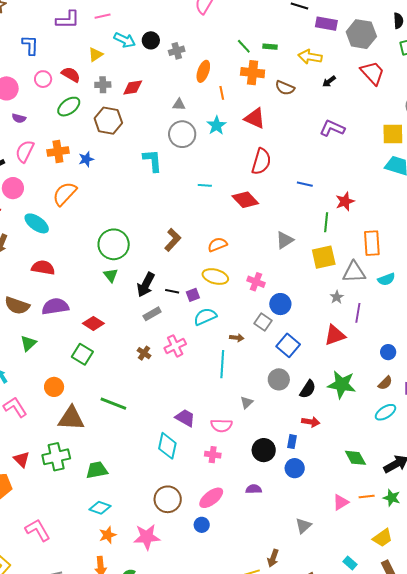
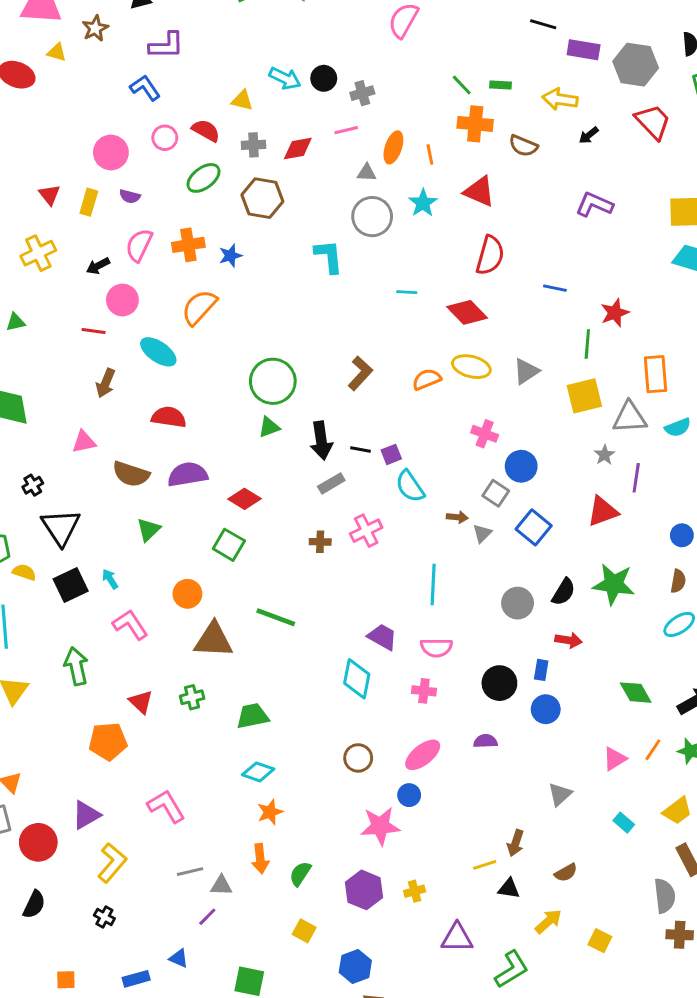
pink line: (103, 16) -> (346, 130), moved
purple L-shape: (68, 20) -> (166, 45), moved
blue L-shape: (30, 45) -> (145, 88), turned -35
yellow triangle: (96, 55) -> (242, 100), turned 49
orange ellipse: (203, 71) -> (393, 147), moved
green triangle: (111, 275) -> (269, 427), turned 49
yellow ellipse: (215, 277) -> (471, 367), moved
black arrow: (146, 285) -> (321, 440), turned -35
cyan semicircle: (205, 317) -> (410, 486), turned -100
brown cross: (144, 353) -> (320, 542), turned -32
cyan line: (222, 364) -> (433, 585), moved
gray circle: (279, 379) -> (518, 603), moved
brown semicircle: (385, 383) -> (678, 581), turned -35
gray triangle: (247, 403) -> (482, 533), moved
green cross: (56, 457) -> (192, 697), size x0.6
orange line: (367, 497) -> (653, 750), turned -49
brown circle: (168, 499) -> (358, 758), size x0.7
pink star: (147, 537) -> (380, 826), moved
cyan rectangle: (350, 563) -> (624, 823), moved

